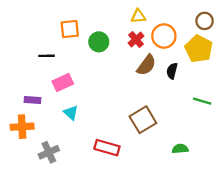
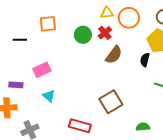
orange circle: (164, 36) -> (129, 18), moved
green circle: (99, 42) -> (83, 35), moved
black line: (46, 56) -> (20, 40), moved
black semicircle: (172, 71) -> (145, 60), moved

